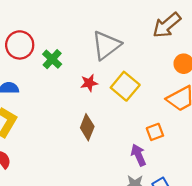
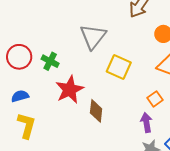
red star: (89, 83) -> (70, 90), moved, size x1.8
purple arrow: (138, 155) -> (146, 122), turned 30

